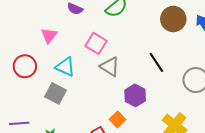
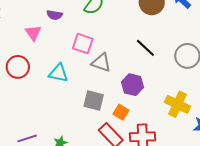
pink triangle: (49, 35) -> (33, 33), moved
red circle: (25, 66) -> (18, 67), moved
gray square: (55, 93) -> (94, 101), moved

